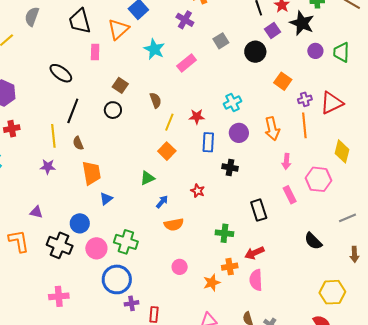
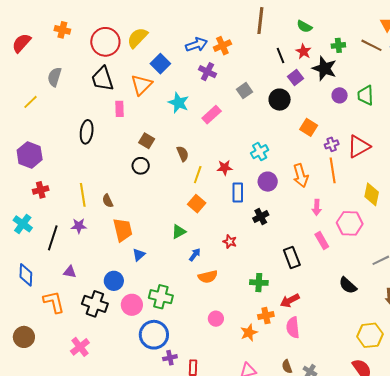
black ellipse: (61, 73) -> (87, 132), turned 65
black line: (73, 111) -> (53, 238), moved
black cross: (230, 167) -> (261, 217), turned -35
pink cross: (59, 296) -> (80, 347), moved, turned -30

